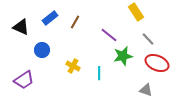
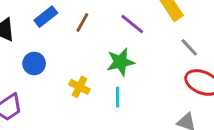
purple line: (109, 35) -> (132, 24), moved
green star: (123, 56) -> (120, 62), moved

